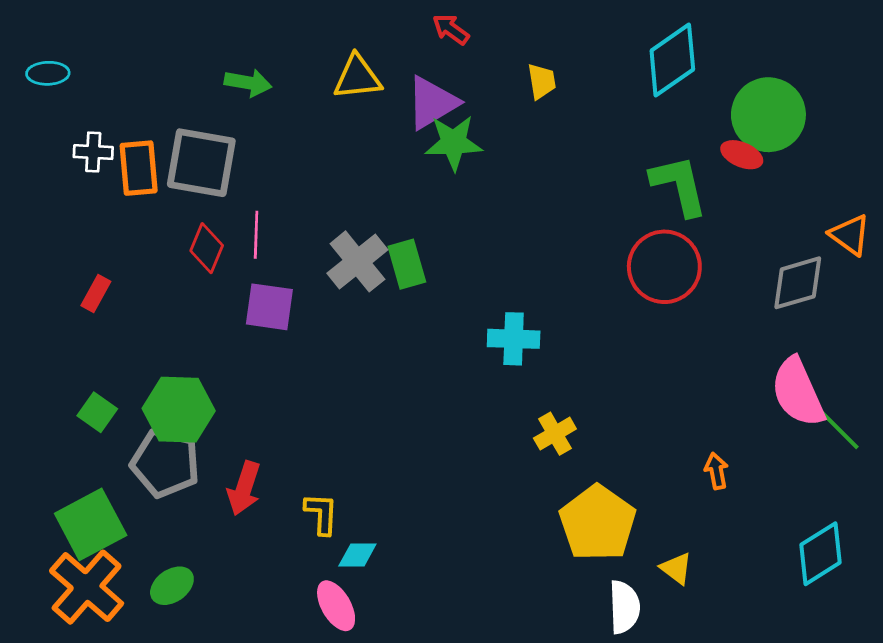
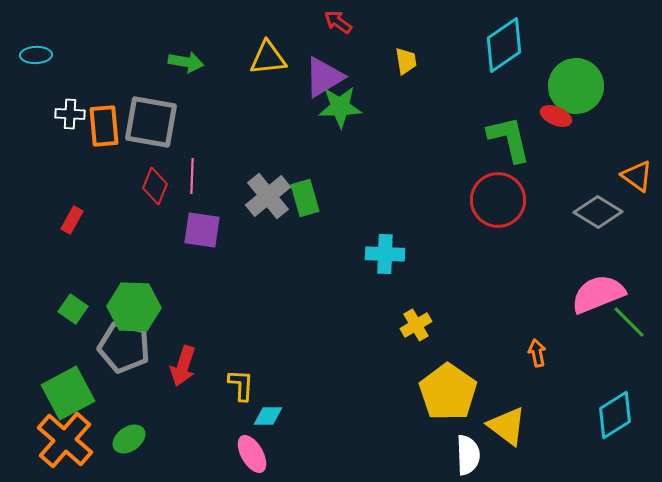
gray diamond: (798, 283) -> (598, 212), turned 48
pink semicircle: (798, 392) -> (598, 294), turned 92
yellow triangle: (676, 568) -> (507, 426), size x1.6

